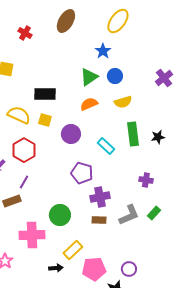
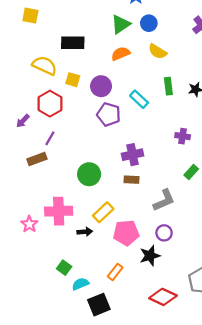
yellow semicircle: (123, 102) -> (158, 51), turned 48
yellow square: (45, 120) -> (73, 80), moved
green rectangle: (133, 134) -> (168, 86), size x0.7
purple pentagon: (82, 173) -> (109, 114), moved
gray L-shape: (129, 215) -> (164, 200), moved
pink cross: (32, 235) -> (59, 211), moved

